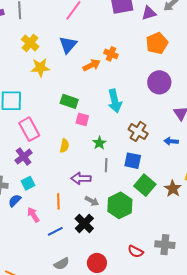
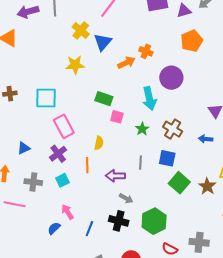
yellow cross: (30, 43) -> (81, 30), moved
purple circle: (159, 82) -> (171, 78), moved
green star: (99, 143) -> (142, 129), moved
blue semicircle: (15, 201) -> (54, 228), moved
orange line: (58, 201) -> (87, 165), moved
green hexagon: (120, 205) -> (154, 221), moved
black cross: (84, 223) -> (119, 221), turned -30
blue line: (55, 231) -> (89, 229), turned -42

